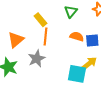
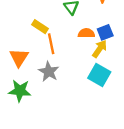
yellow arrow: (89, 63) -> (100, 49), moved
cyan square: (77, 74) -> (99, 75), turned 36

